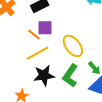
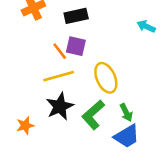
black star: (44, 75) -> (60, 106), turned -30

